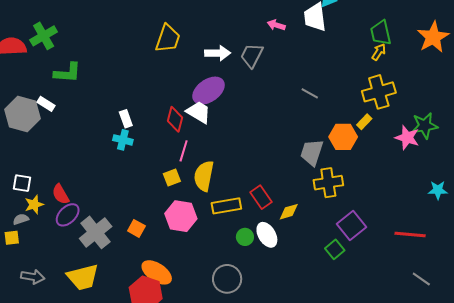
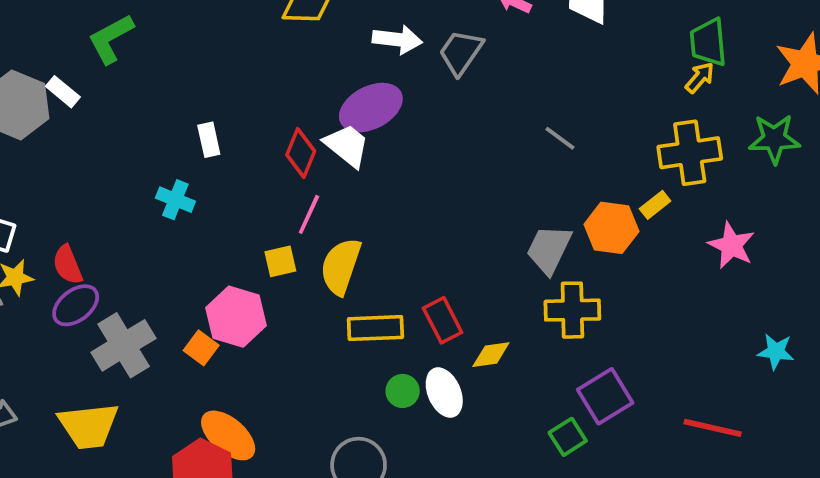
green L-shape: (67, 73) -> (111, 39), turned 140
green star: (425, 126) -> (774, 139), moved
cyan cross: (123, 140) -> (175, 200), moved
pink hexagon: (181, 216) -> (236, 317), moved

